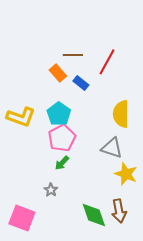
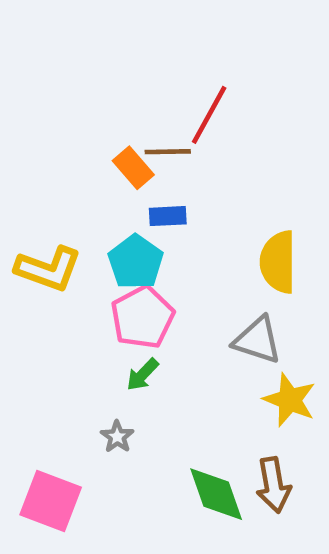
brown line: (73, 55) -> (168, 152), moved
red line: (107, 62) -> (209, 115), moved
blue rectangle: (81, 83) -> (168, 216), moved, turned -42

